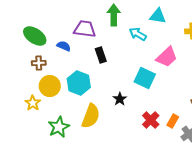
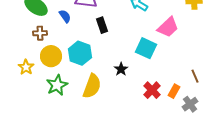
blue semicircle: (64, 46) -> (65, 16), turned 32
yellow star: (33, 103) -> (26, 67), moved
green star: (59, 127) -> (57, 85), moved

